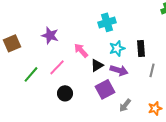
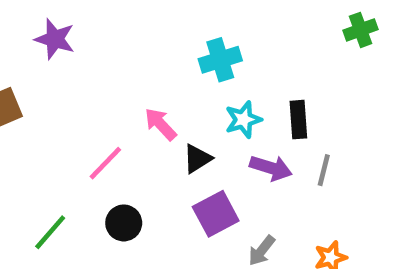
purple star: (50, 35) -> (55, 39), moved
purple arrow: (119, 70) -> (271, 168), moved
green line: (31, 74) -> (50, 232), moved

